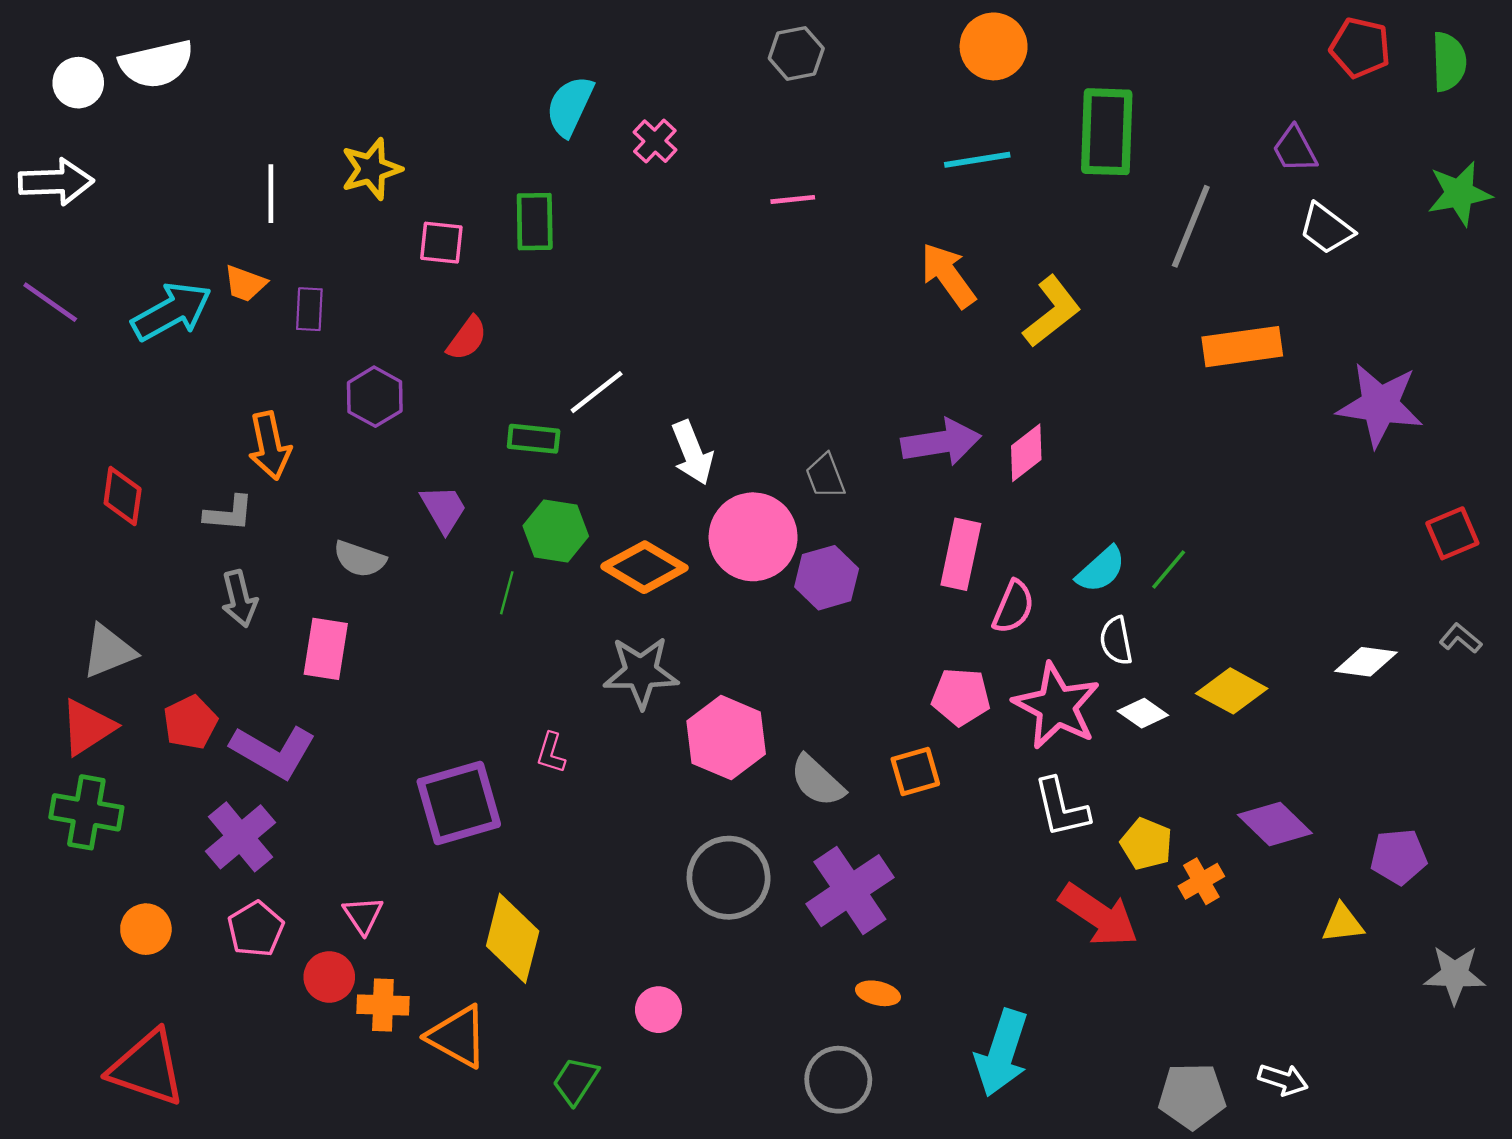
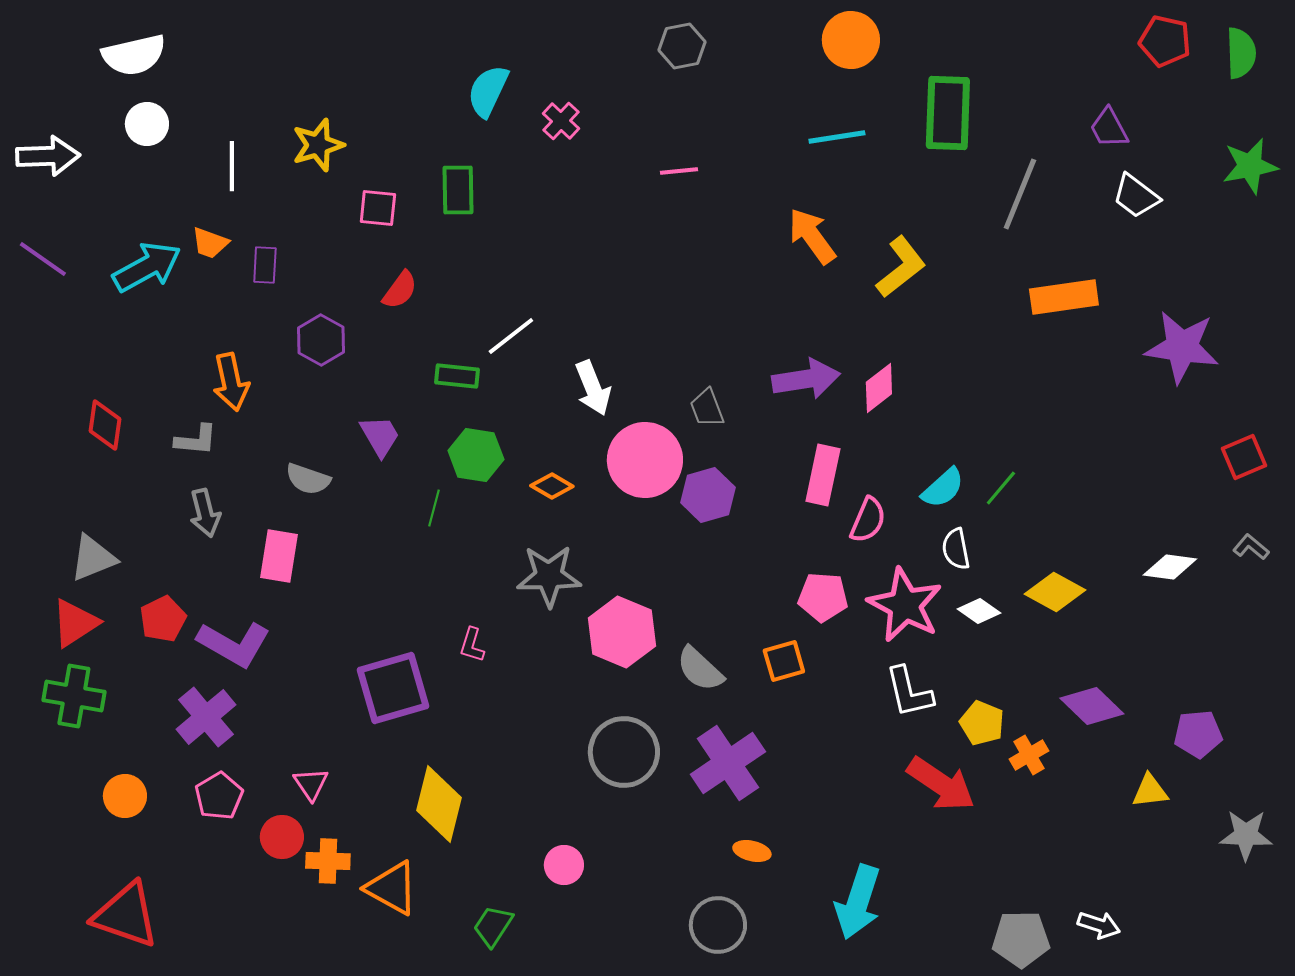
white circle: (78, 83) -> (147, 124), moved
orange diamond: (644, 567) -> (552, 486), size x0.6

